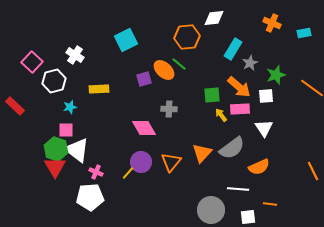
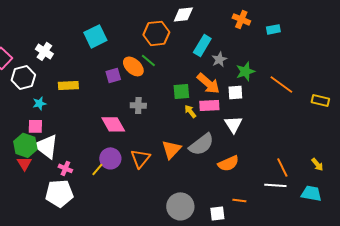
red triangle: (55, 167) -> (24, 163), size x0.7
white line: (238, 189) -> (275, 185), moved

